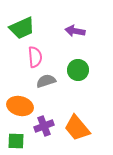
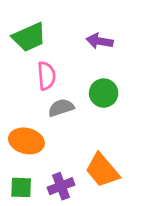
purple cross: (44, 126) -> (61, 186), moved

